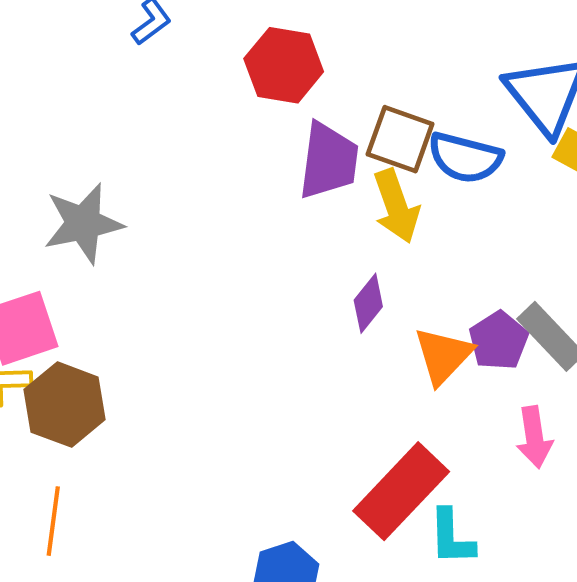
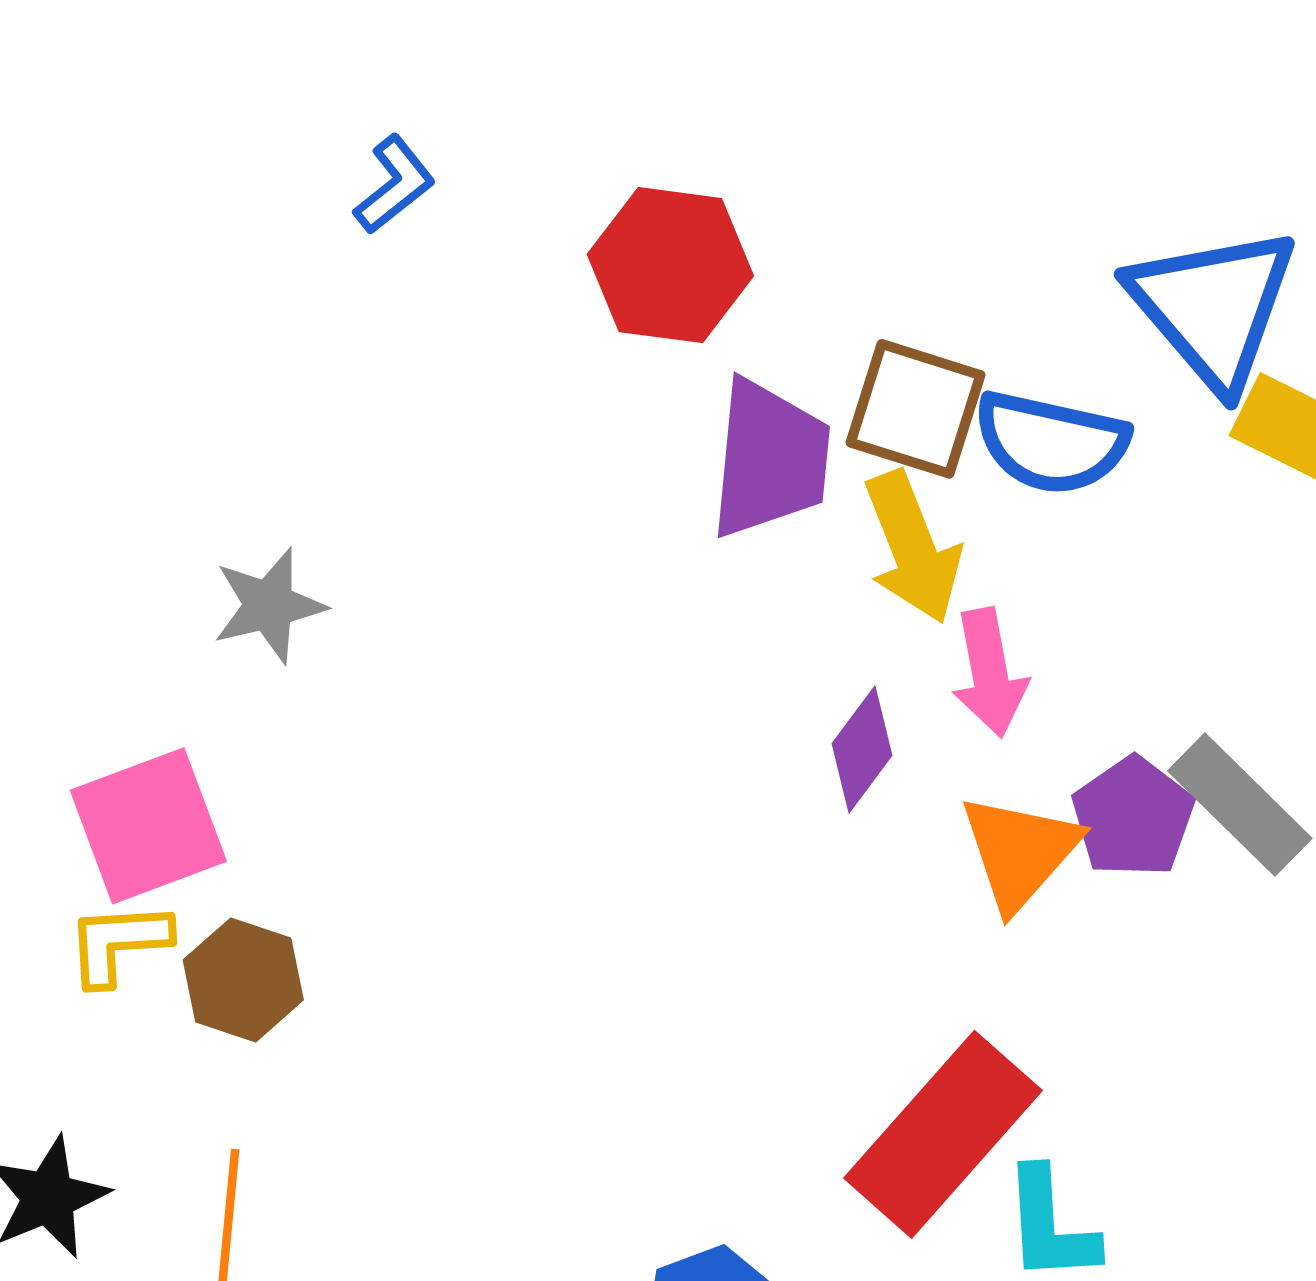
gray star: (83, 223) -> (269, 605), size x0.7
brown hexagon: (65, 405) -> (243, 980), size x0.7
pink arrow: (534, 437) -> (989, 673), moved

